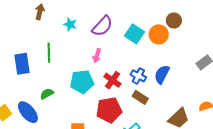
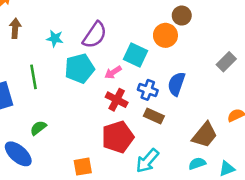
cyan square: (134, 34) -> (136, 55), moved
pink arrow: (97, 56) -> (113, 72), moved, turned 48
cyan pentagon: (82, 82) -> (80, 68), moved

